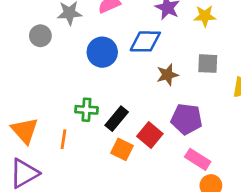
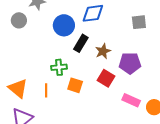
brown star: (167, 75) -> (103, 51), moved
black rectangle: (117, 119) -> (81, 43), moved
orange square: (122, 149) -> (75, 85), moved
pink rectangle: (198, 159) -> (131, 100), moved

